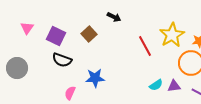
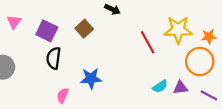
yellow star: (172, 35) -> (178, 30), turned 30
black semicircle: (62, 60) -> (54, 58), turned 78

